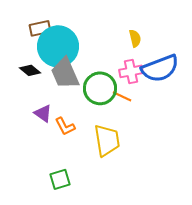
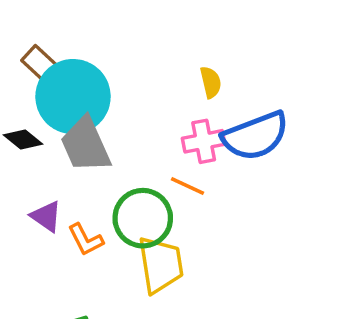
brown rectangle: (40, 28) -> (41, 64), turned 55
green circle: (100, 88) -> (143, 218), moved

